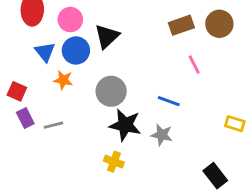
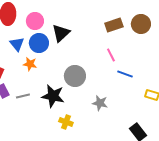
pink line: (194, 65) -> (111, 55), moved
gray circle: (111, 91) -> (75, 76), moved
blue line: (169, 101) -> (125, 74), moved
black star: (125, 125) -> (53, 96), moved

